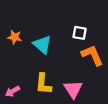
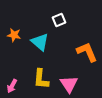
white square: (80, 33) -> (59, 20), moved, turned -32
pink arrow: (13, 91) -> (12, 86), turned -32

